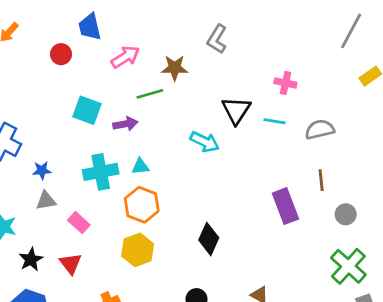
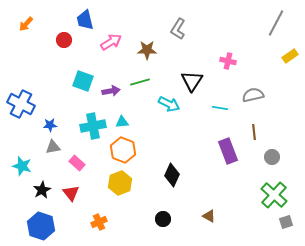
green line: (150, 94) -> (140, 82), moved
cyan line: (274, 121) -> (220, 108), moved

